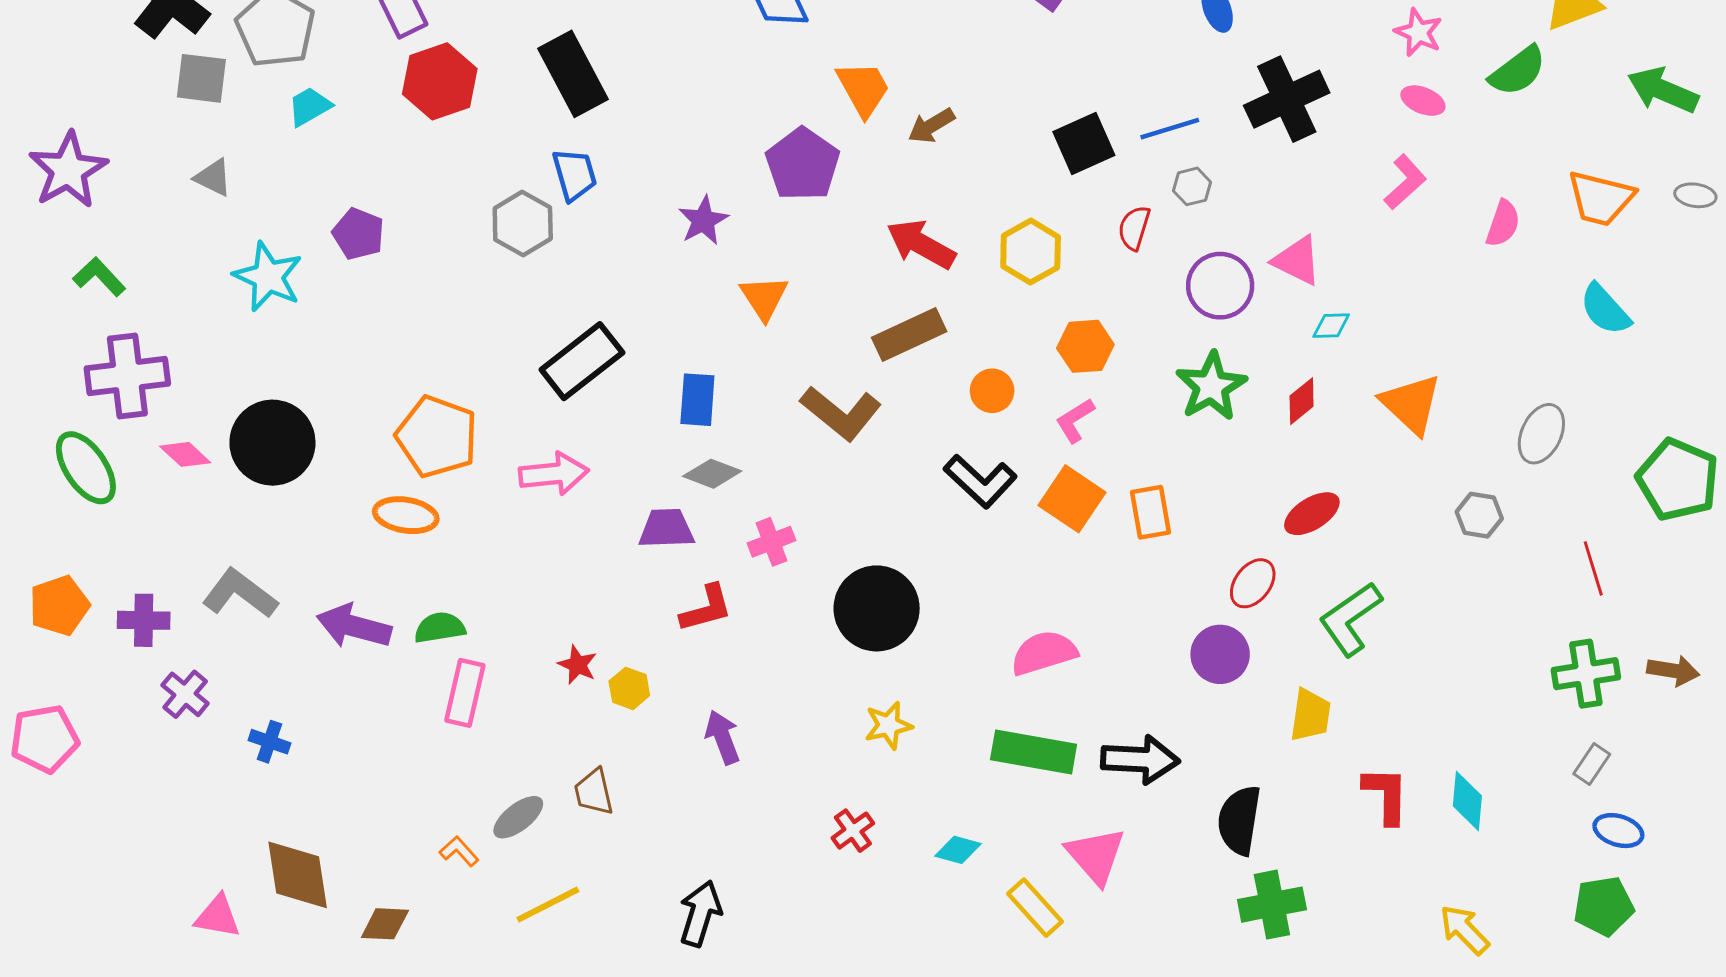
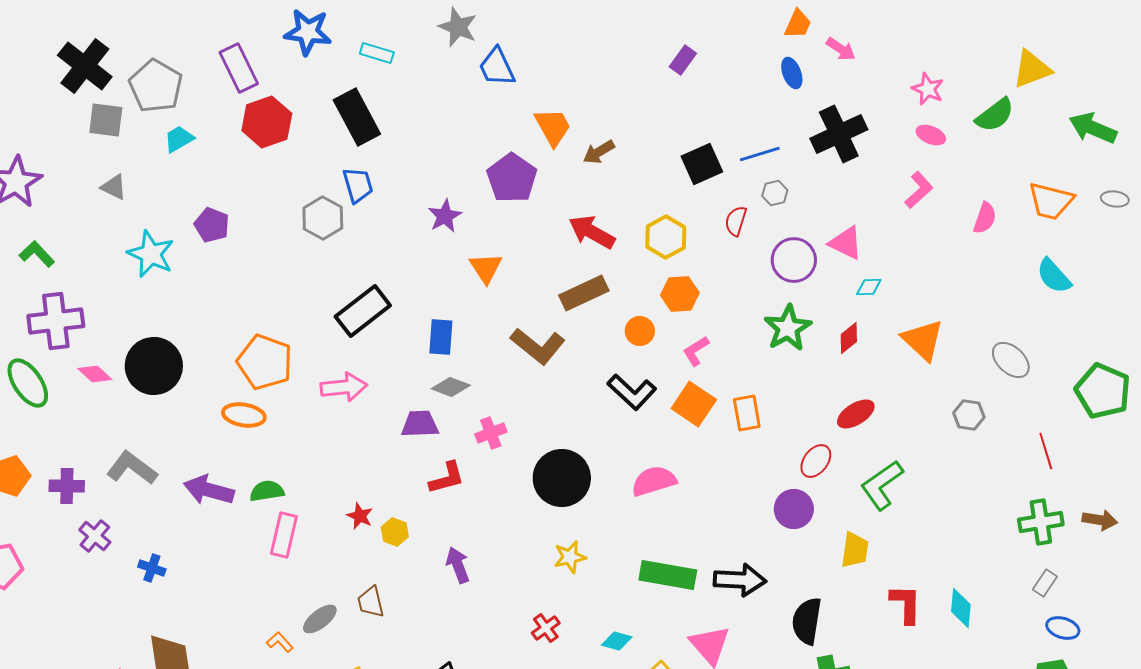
orange hexagon: (1085, 346) -> (680, 294), moved
gray ellipse: (1541, 434) -> (1011, 360), turned -72
pink semicircle: (1044, 653) -> (654, 481), moved

